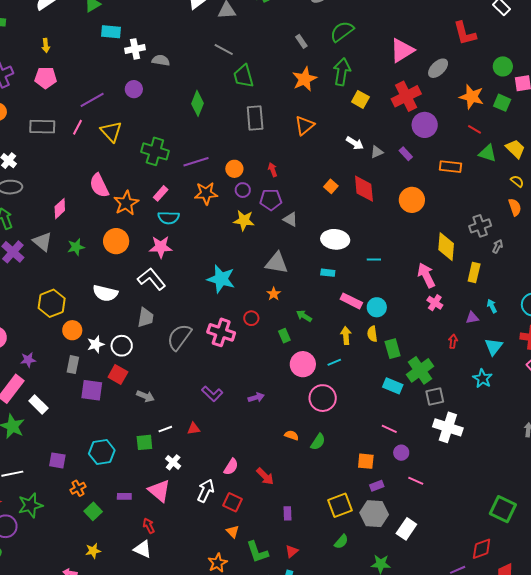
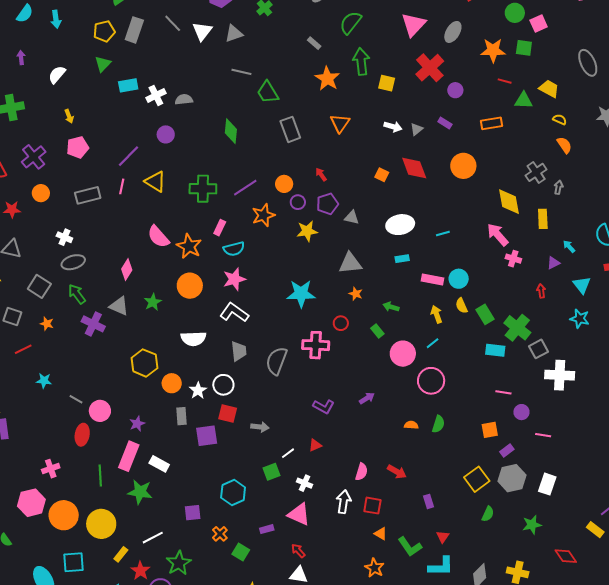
purple circle: (425, 125) -> (455, 90), size x0.6

